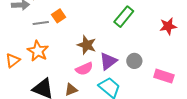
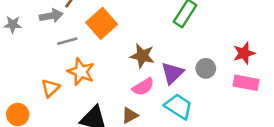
orange square: (59, 16) -> (102, 23), size x1.6
gray line: (41, 23) -> (67, 41), moved
red star: (168, 26) -> (244, 53), moved

